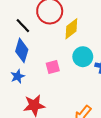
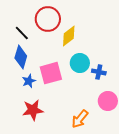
pink square: (53, 67) -> (51, 73), size x1.6
blue star: (18, 76) -> (29, 81), moved

